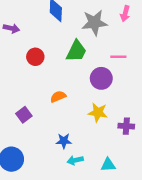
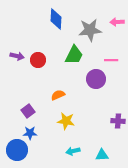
pink arrow: (125, 14) -> (117, 22), turned 72
purple arrow: (11, 28) -> (17, 56), moved
yellow star: (98, 112) -> (66, 121), moved
blue star: (64, 141) -> (30, 133), moved

